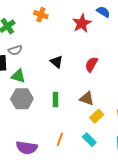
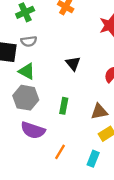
brown triangle: (87, 99) -> (99, 112), turned -42
cyan rectangle: (89, 140) -> (93, 159), turned 56
purple semicircle: (27, 148) -> (33, 130), moved

